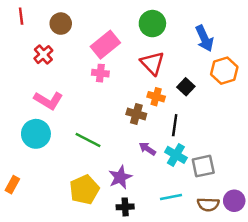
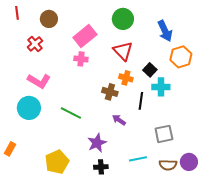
cyan cross: (176, 155) -> (161, 87), moved, turned -30
yellow pentagon: (84, 190) -> (57, 162), moved

